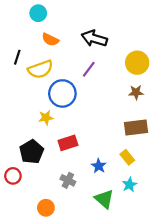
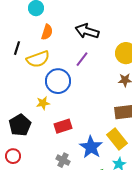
orange semicircle: (50, 40) -> (47, 32), turned -98
black pentagon: (32, 152) -> (20, 125), moved
yellow rectangle: (127, 157) -> (117, 139), size x1.5
blue star: (99, 166) -> (91, 147), size x1.6

